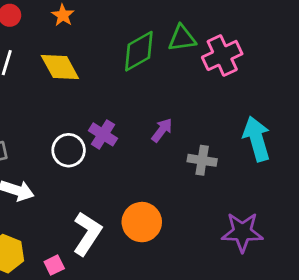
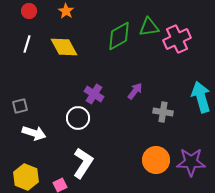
white circle: (69, 150) -> (78, 118), moved
orange circle: (142, 222) -> (156, 160), moved

